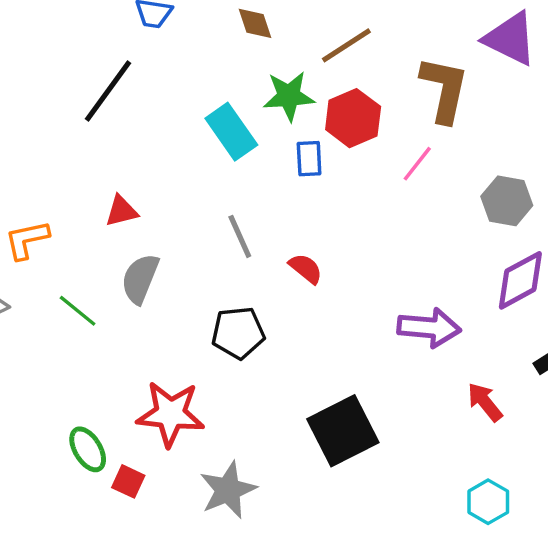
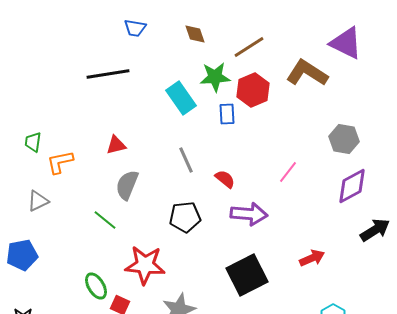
brown L-shape: (444, 89) -> (307, 73), turned -69
black line: (108, 91) -> (108, 74), turned 45
pink line: (417, 164) -> (288, 172), moved
green line: (78, 311) -> (105, 220), moved
purple arrow: (429, 328) -> (249, 214), moved
red arrow: (485, 402) -> (312, 258), moved, turned 105

